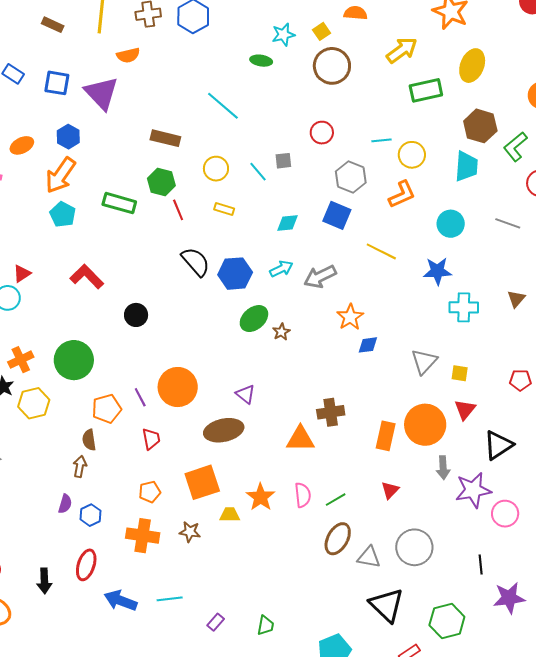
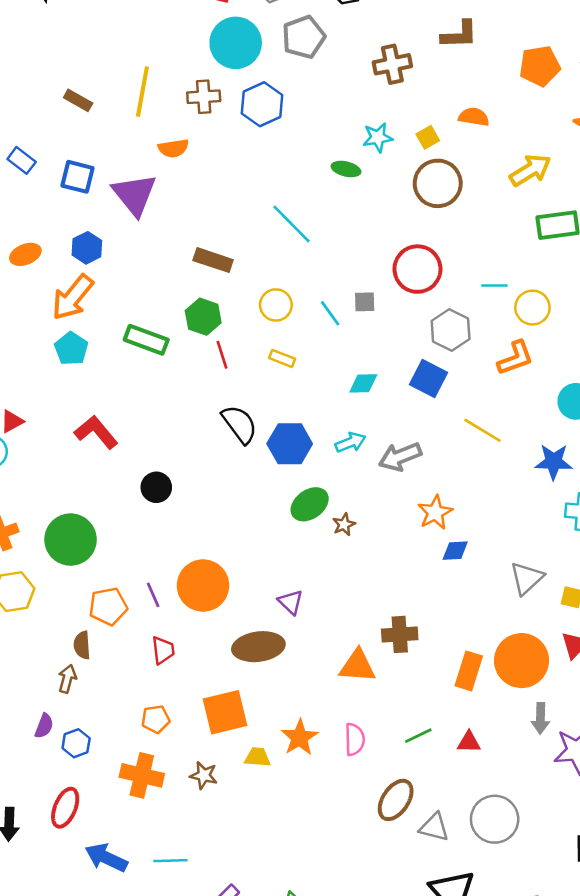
red circle: (322, 133) -> (417, 269), size x1.6
red triangle: (390, 490) -> (469, 742), turned 42
green line: (336, 500) -> (418, 736), moved

